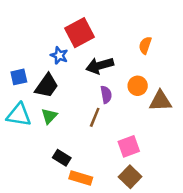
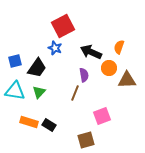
orange semicircle: (145, 45) -> (119, 47), moved
blue star: (59, 55) -> (55, 48), moved
black arrow: (100, 66) -> (91, 52), moved, turned 40
brown square: (130, 177) -> (86, 140), moved, turned 30
orange rectangle: (81, 178) -> (29, 122), moved

